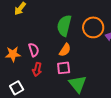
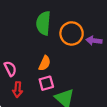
green semicircle: (64, 26) -> (43, 23), moved

